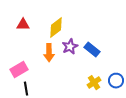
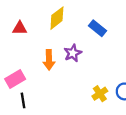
yellow diamond: (56, 28) -> (57, 18), moved
blue rectangle: (92, 50) -> (98, 28), moved

